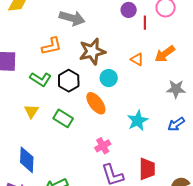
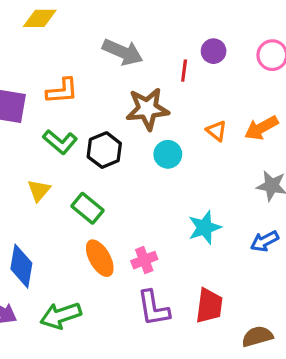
red line: (145, 23) -> (184, 71), moved
orange L-shape: (52, 46) -> (62, 91), moved
orange ellipse: (96, 103) -> (100, 258), moved

